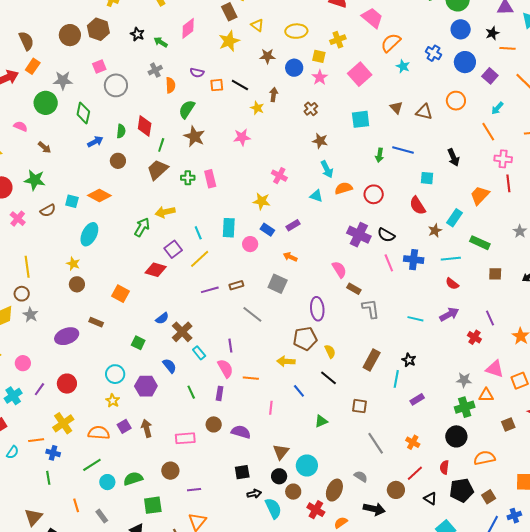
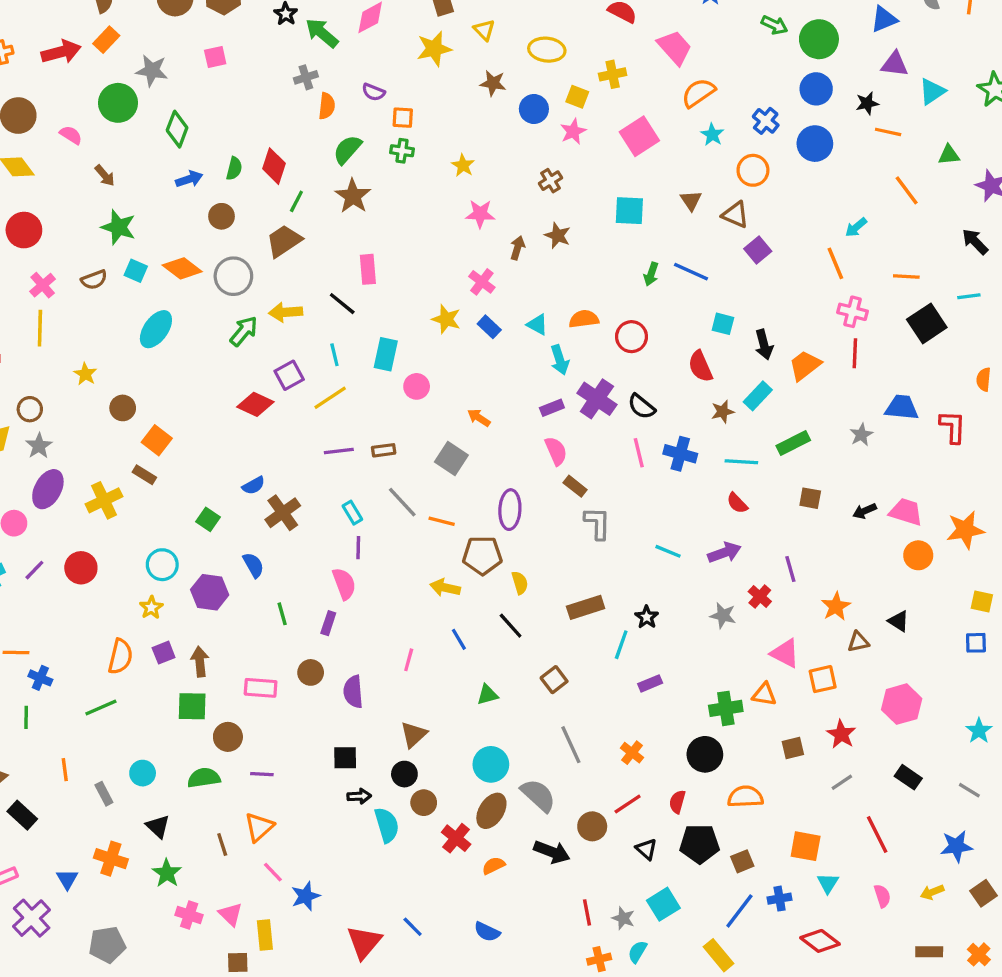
green arrow: (161, 42) -> (322, 33), size x1.5
purple square: (490, 76) -> (758, 250), moved
gray circle: (116, 85) -> (233, 276), moved
black line: (240, 85) -> (342, 304), moved
brown arrow: (274, 95) -> (517, 248), moved
orange circle: (456, 101) -> (753, 170), moved
pink star: (242, 137) -> (480, 214), moved
black arrow: (453, 157) -> (764, 345), moved
cyan arrow: (327, 169) -> (560, 360), moved
green cross: (188, 178) -> (402, 151), moved
green star: (35, 180) -> (118, 227), moved
purple rectangle: (293, 225) -> (552, 408), moved
blue rectangle: (267, 230) -> (489, 327), moved
green rectangle: (480, 243) -> (793, 443), turned -60
yellow star: (73, 264) -> (85, 374), moved
yellow line: (27, 267) -> (40, 328), moved
orange square: (121, 294) -> (157, 440), moved
purple ellipse: (67, 336) -> (48, 489), moved, turned -50
cyan rectangle: (199, 353) -> (352, 513), moved
brown rectangle: (372, 360) -> (586, 607), turned 35
orange line: (251, 378) -> (442, 521), moved
gray star: (464, 380) -> (723, 616), moved
brown square: (359, 406) -> (554, 680), turned 35
yellow cross: (63, 423) -> (104, 500), moved
purple semicircle: (241, 432) -> (353, 692), turned -120
orange semicircle: (99, 433) -> (120, 657), turned 90
cyan circle: (307, 466) -> (491, 764), moved
gray semicircle: (361, 476) -> (538, 795), size x1.6
green semicircle: (133, 479) -> (204, 778), moved
cyan circle: (107, 482) -> (143, 773), moved
green square: (153, 505) -> (192, 706), moved

